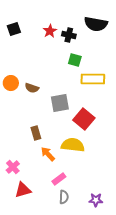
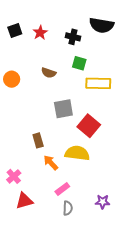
red star: (50, 31) -> (40, 33), moved
orange circle: (11, 83) -> (12, 79), moved
brown semicircle: (32, 88) -> (49, 73), moved
purple star: (96, 200) -> (103, 202), moved

